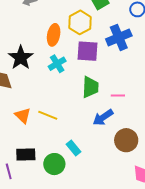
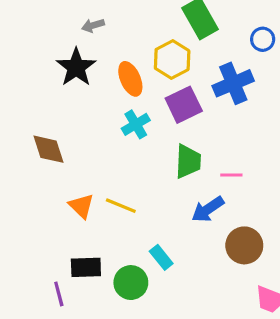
orange ellipse: (54, 35) -> (130, 79), turned -35
purple square: (87, 51) -> (184, 105), turned -30
black star: (21, 58) -> (76, 67), moved

